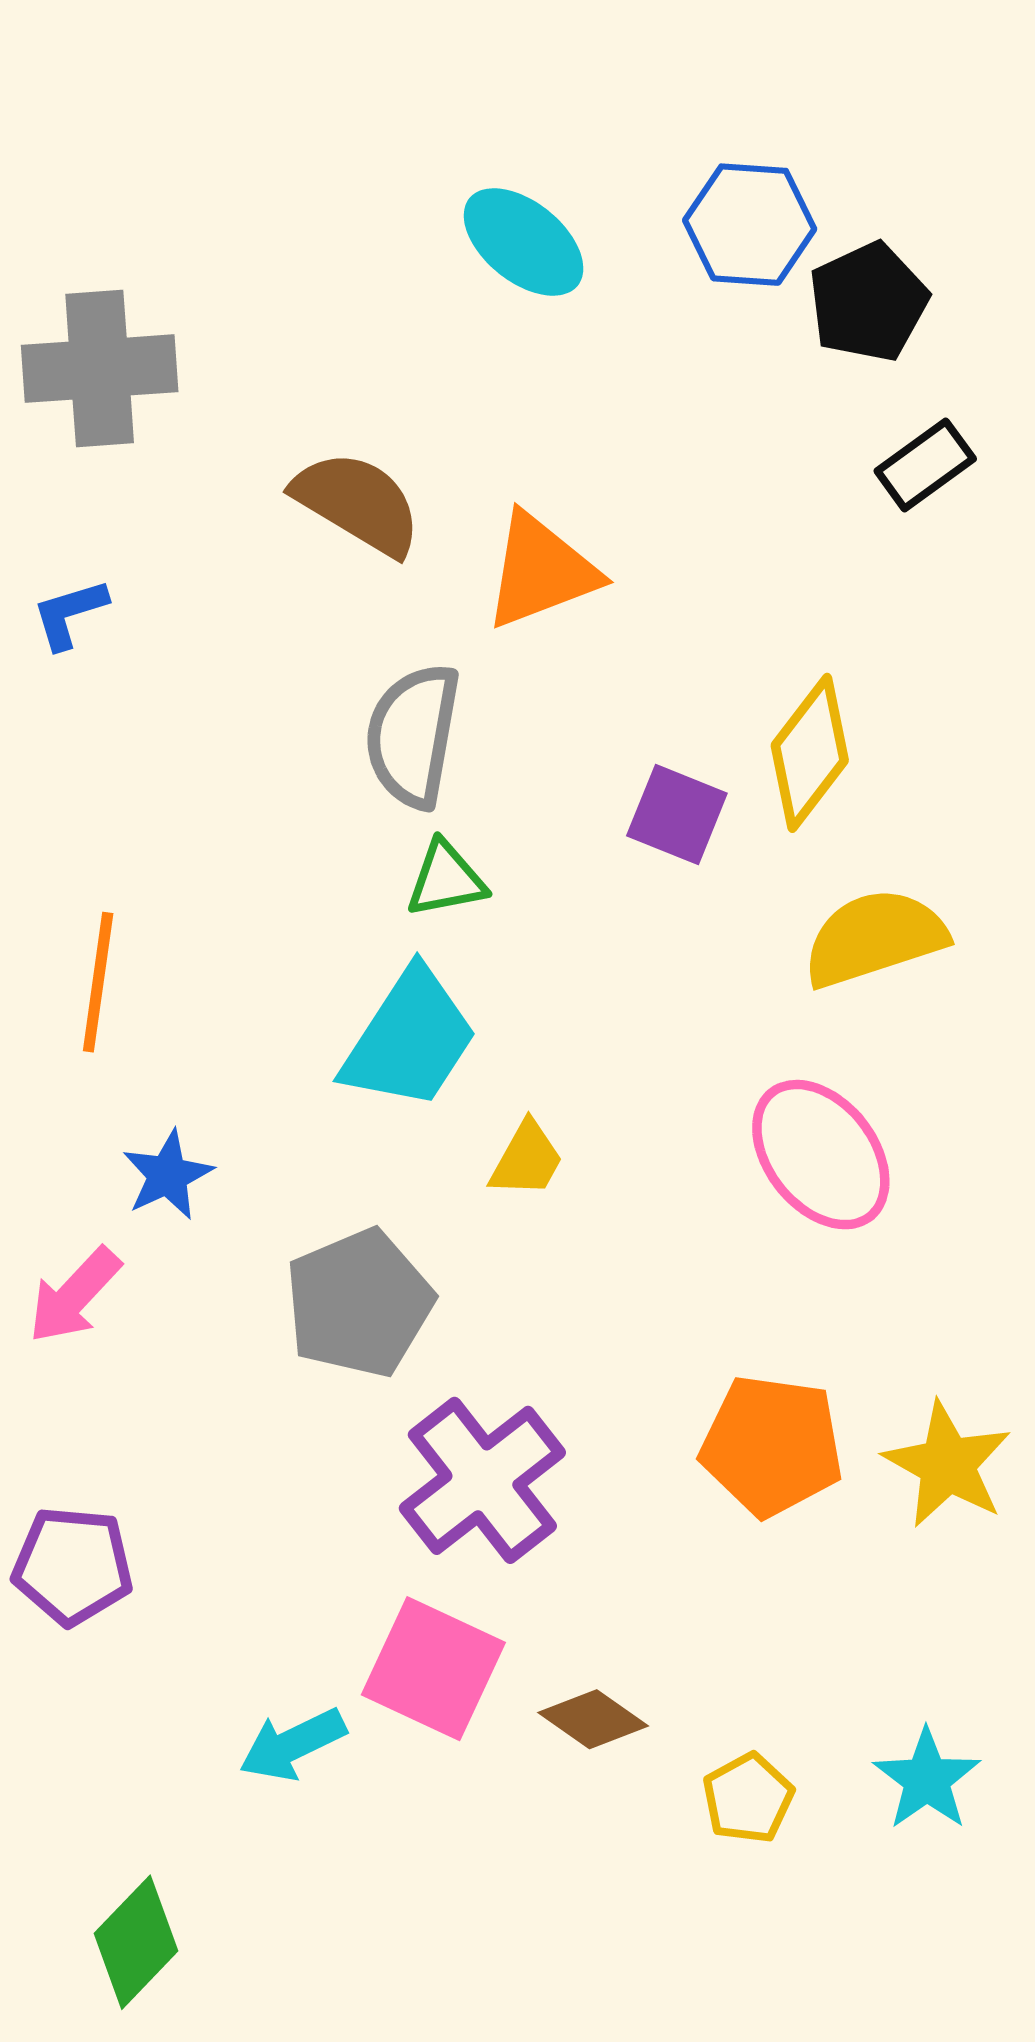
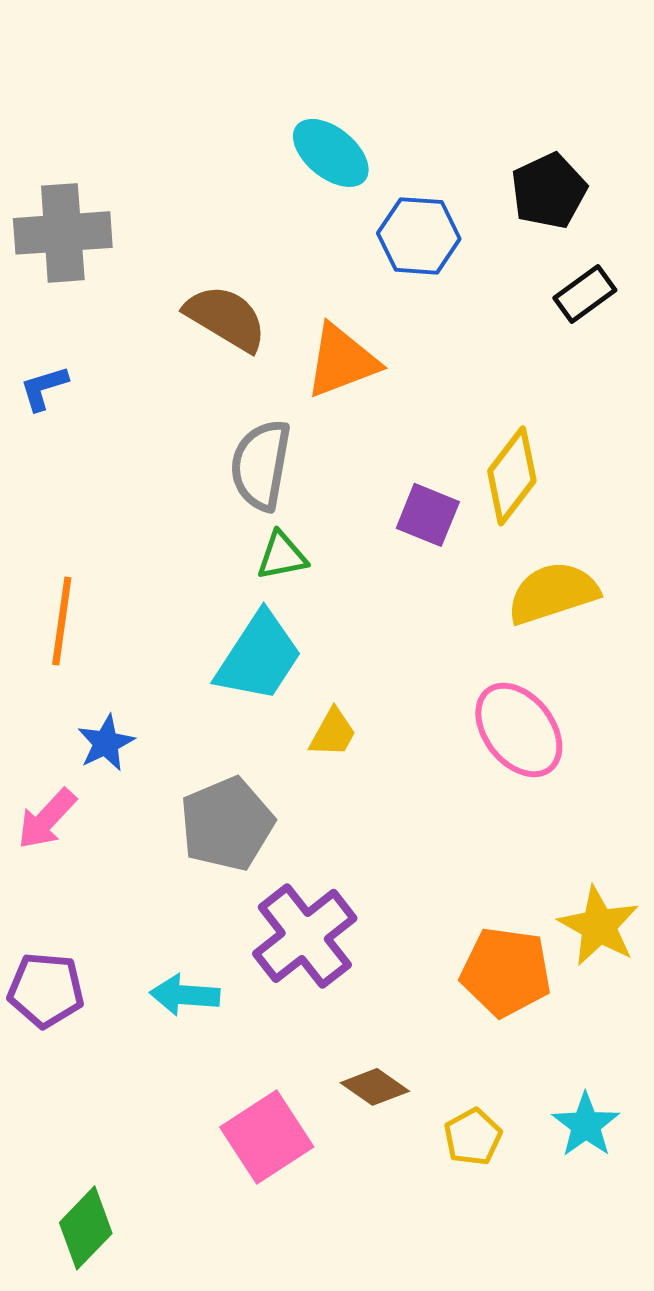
blue hexagon: (750, 225) -> (419, 236), moved
orange pentagon: (772, 1446) -> (506, 972), moved
pink square: (433, 1669) -> (267, 1137), moved, turned 32
cyan arrow: (293, 1745) -> (185, 995), moved, turned 30

